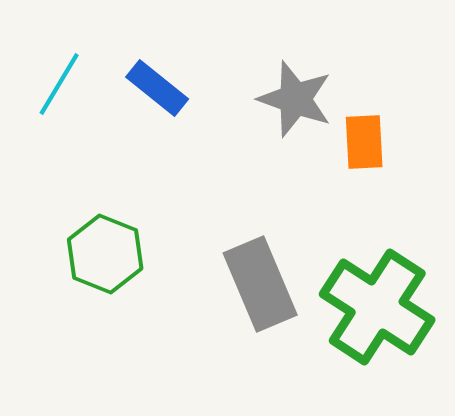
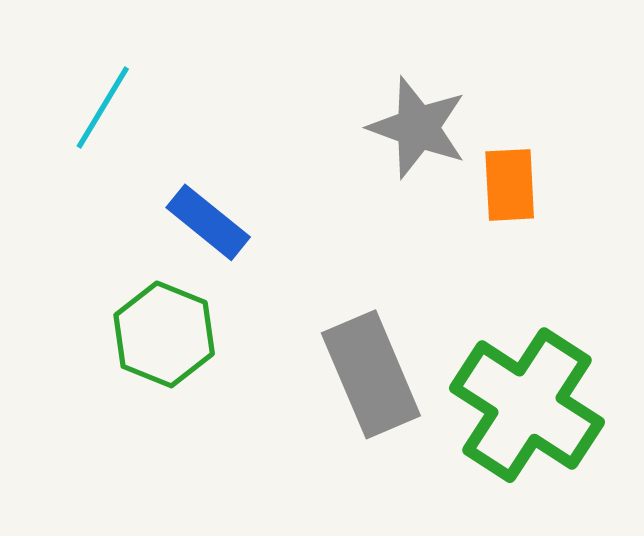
blue rectangle: (157, 88) -> (208, 222), moved

